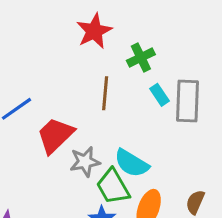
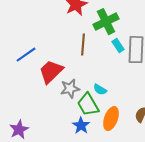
green cross: (141, 58) -> (106, 22), size x1.4
cyan semicircle: (132, 163) -> (100, 90), size x0.6

